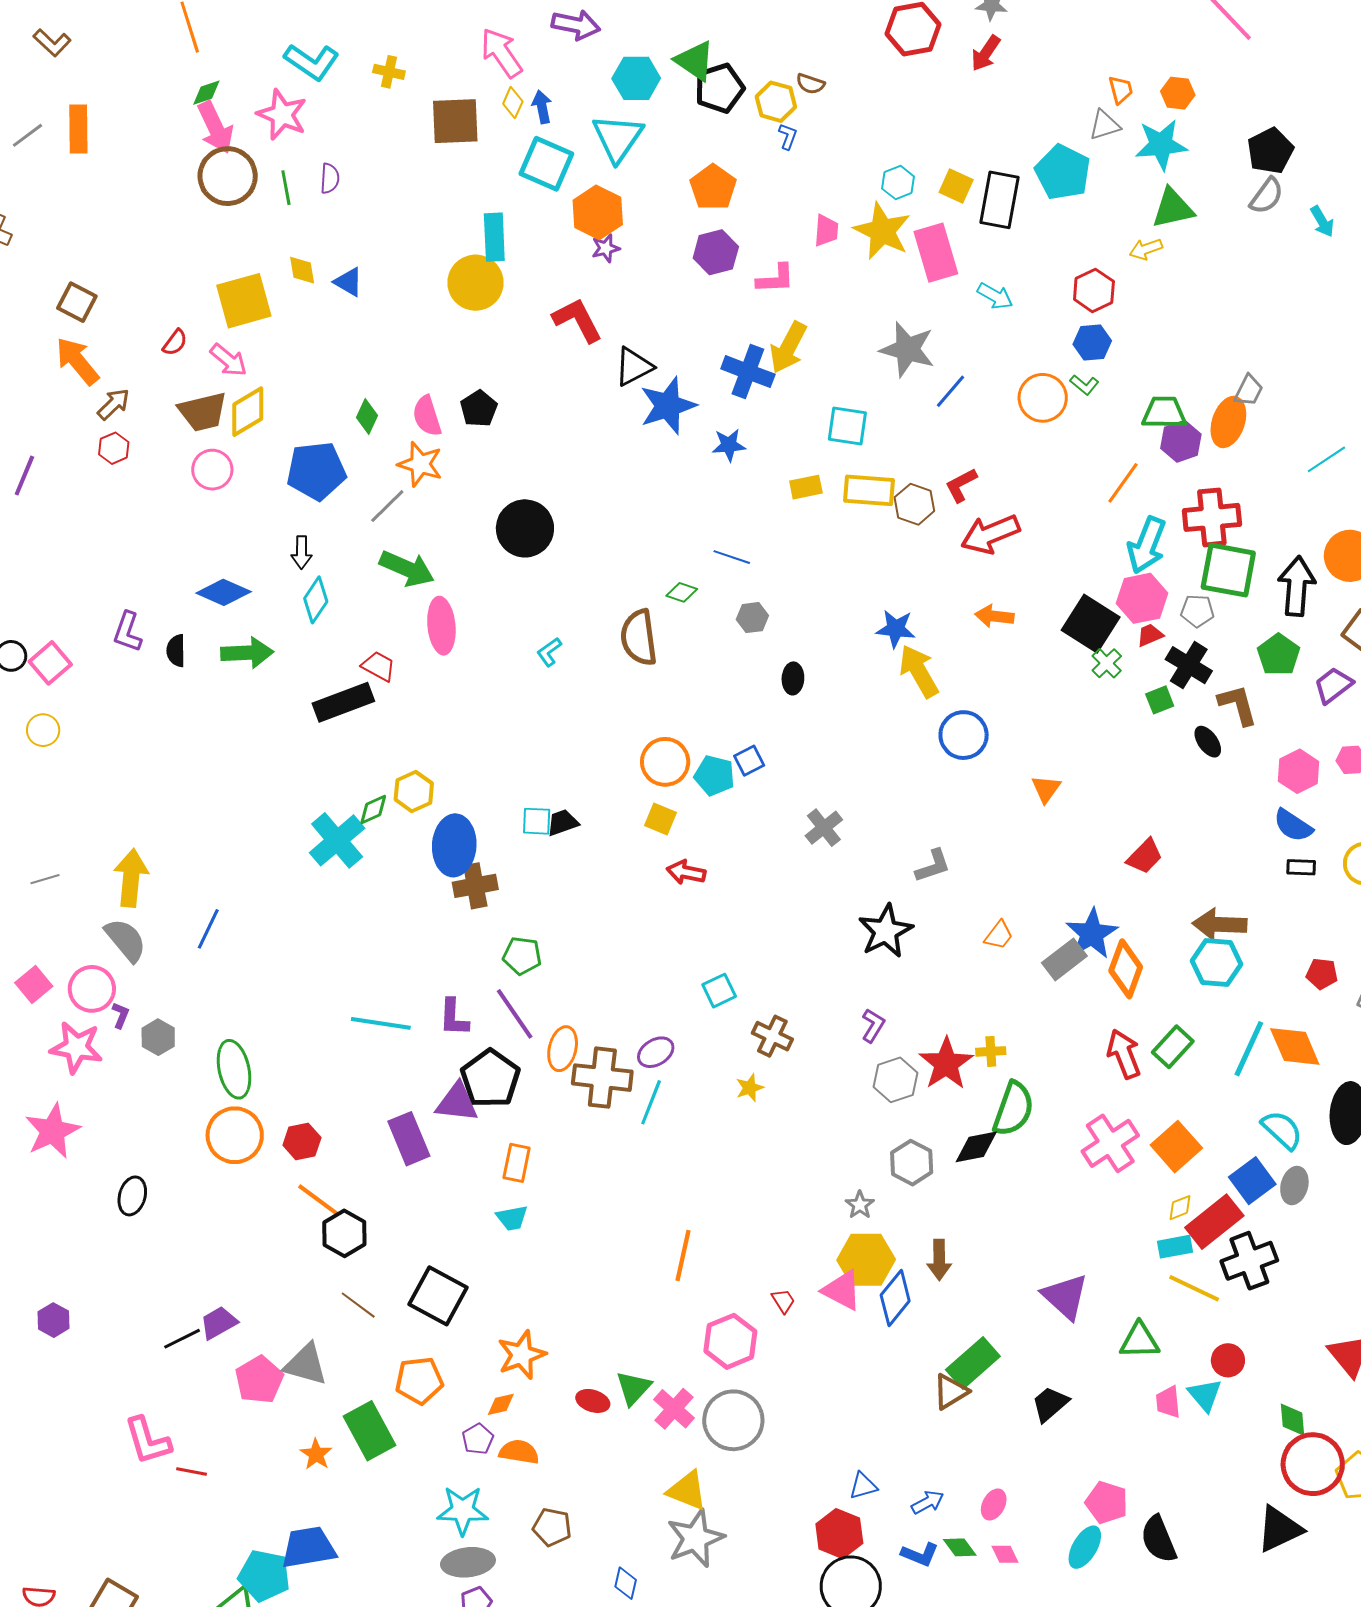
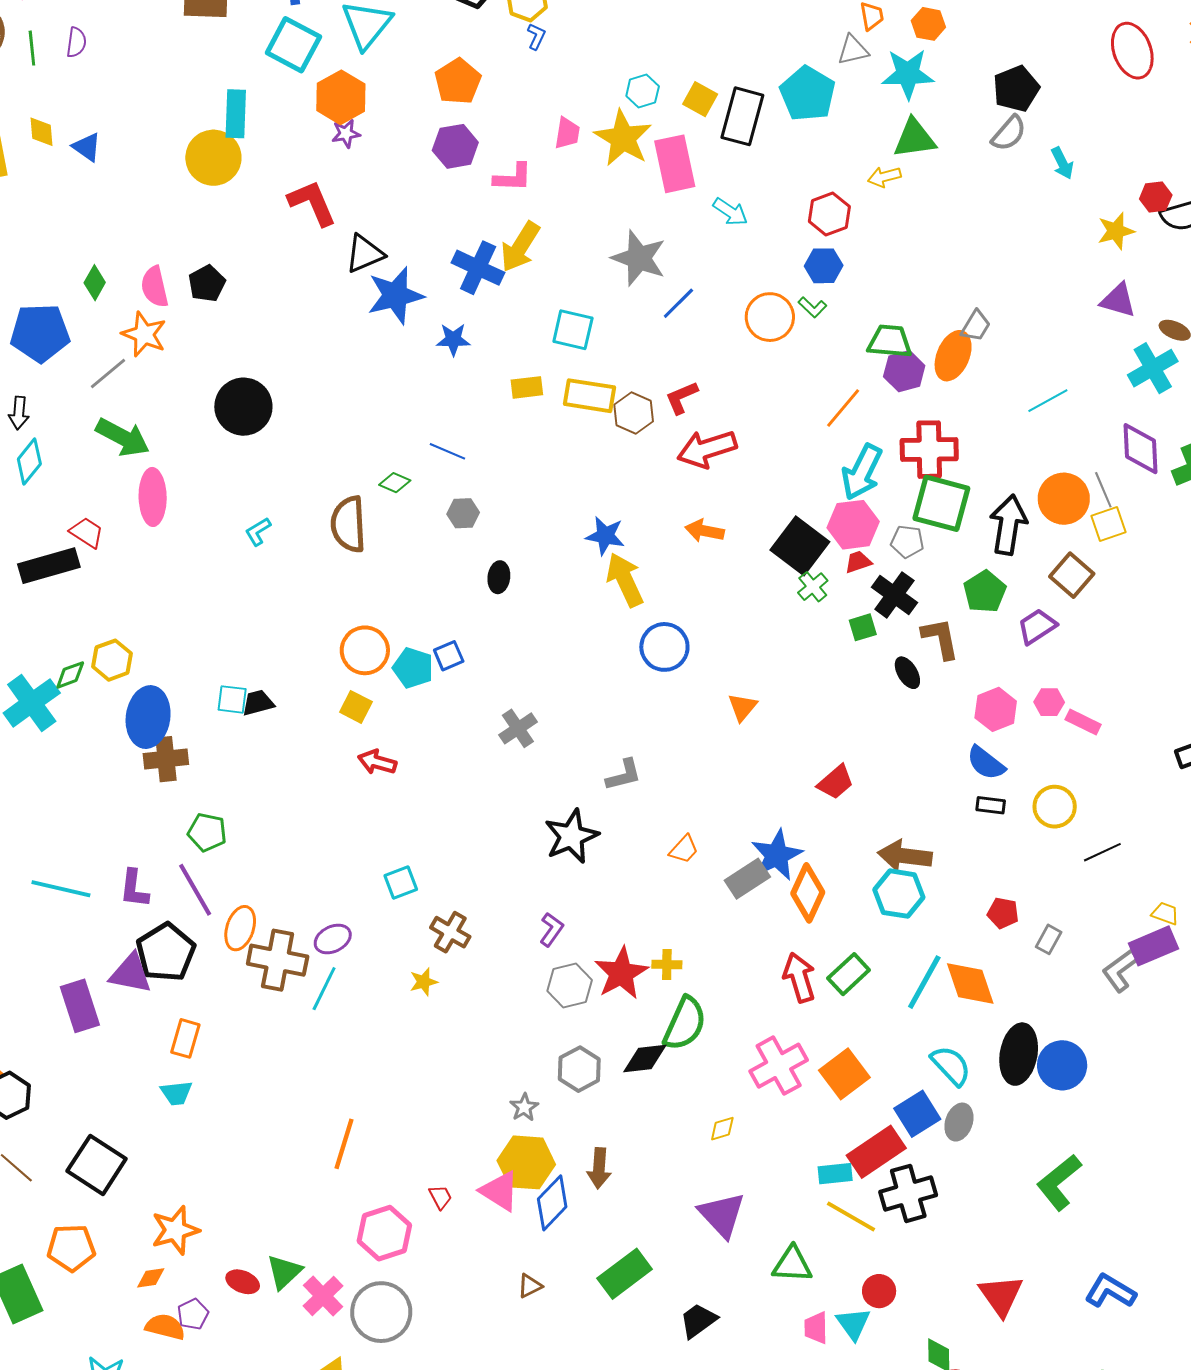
yellow diamond: (1180, 1208) -> (722, 1129), moved
brown triangle: (951, 1392) -> (530, 1286), moved, size x0.7
purple pentagon: (478, 1439) -> (193, 1314), moved

